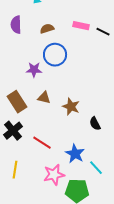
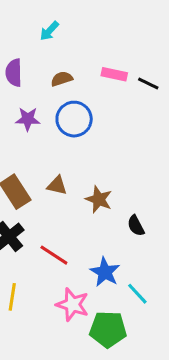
purple star: (34, 70) -> (28, 119), moved
pink star: (54, 175) -> (72, 305), turned 30

